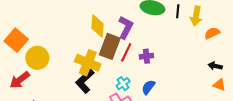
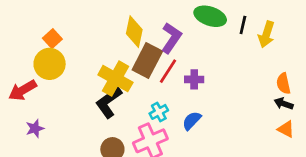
orange semicircle: (212, 33) -> (283, 84), moved, turned -84
orange square: (16, 40) -> (52, 39), moved, size x0.6

